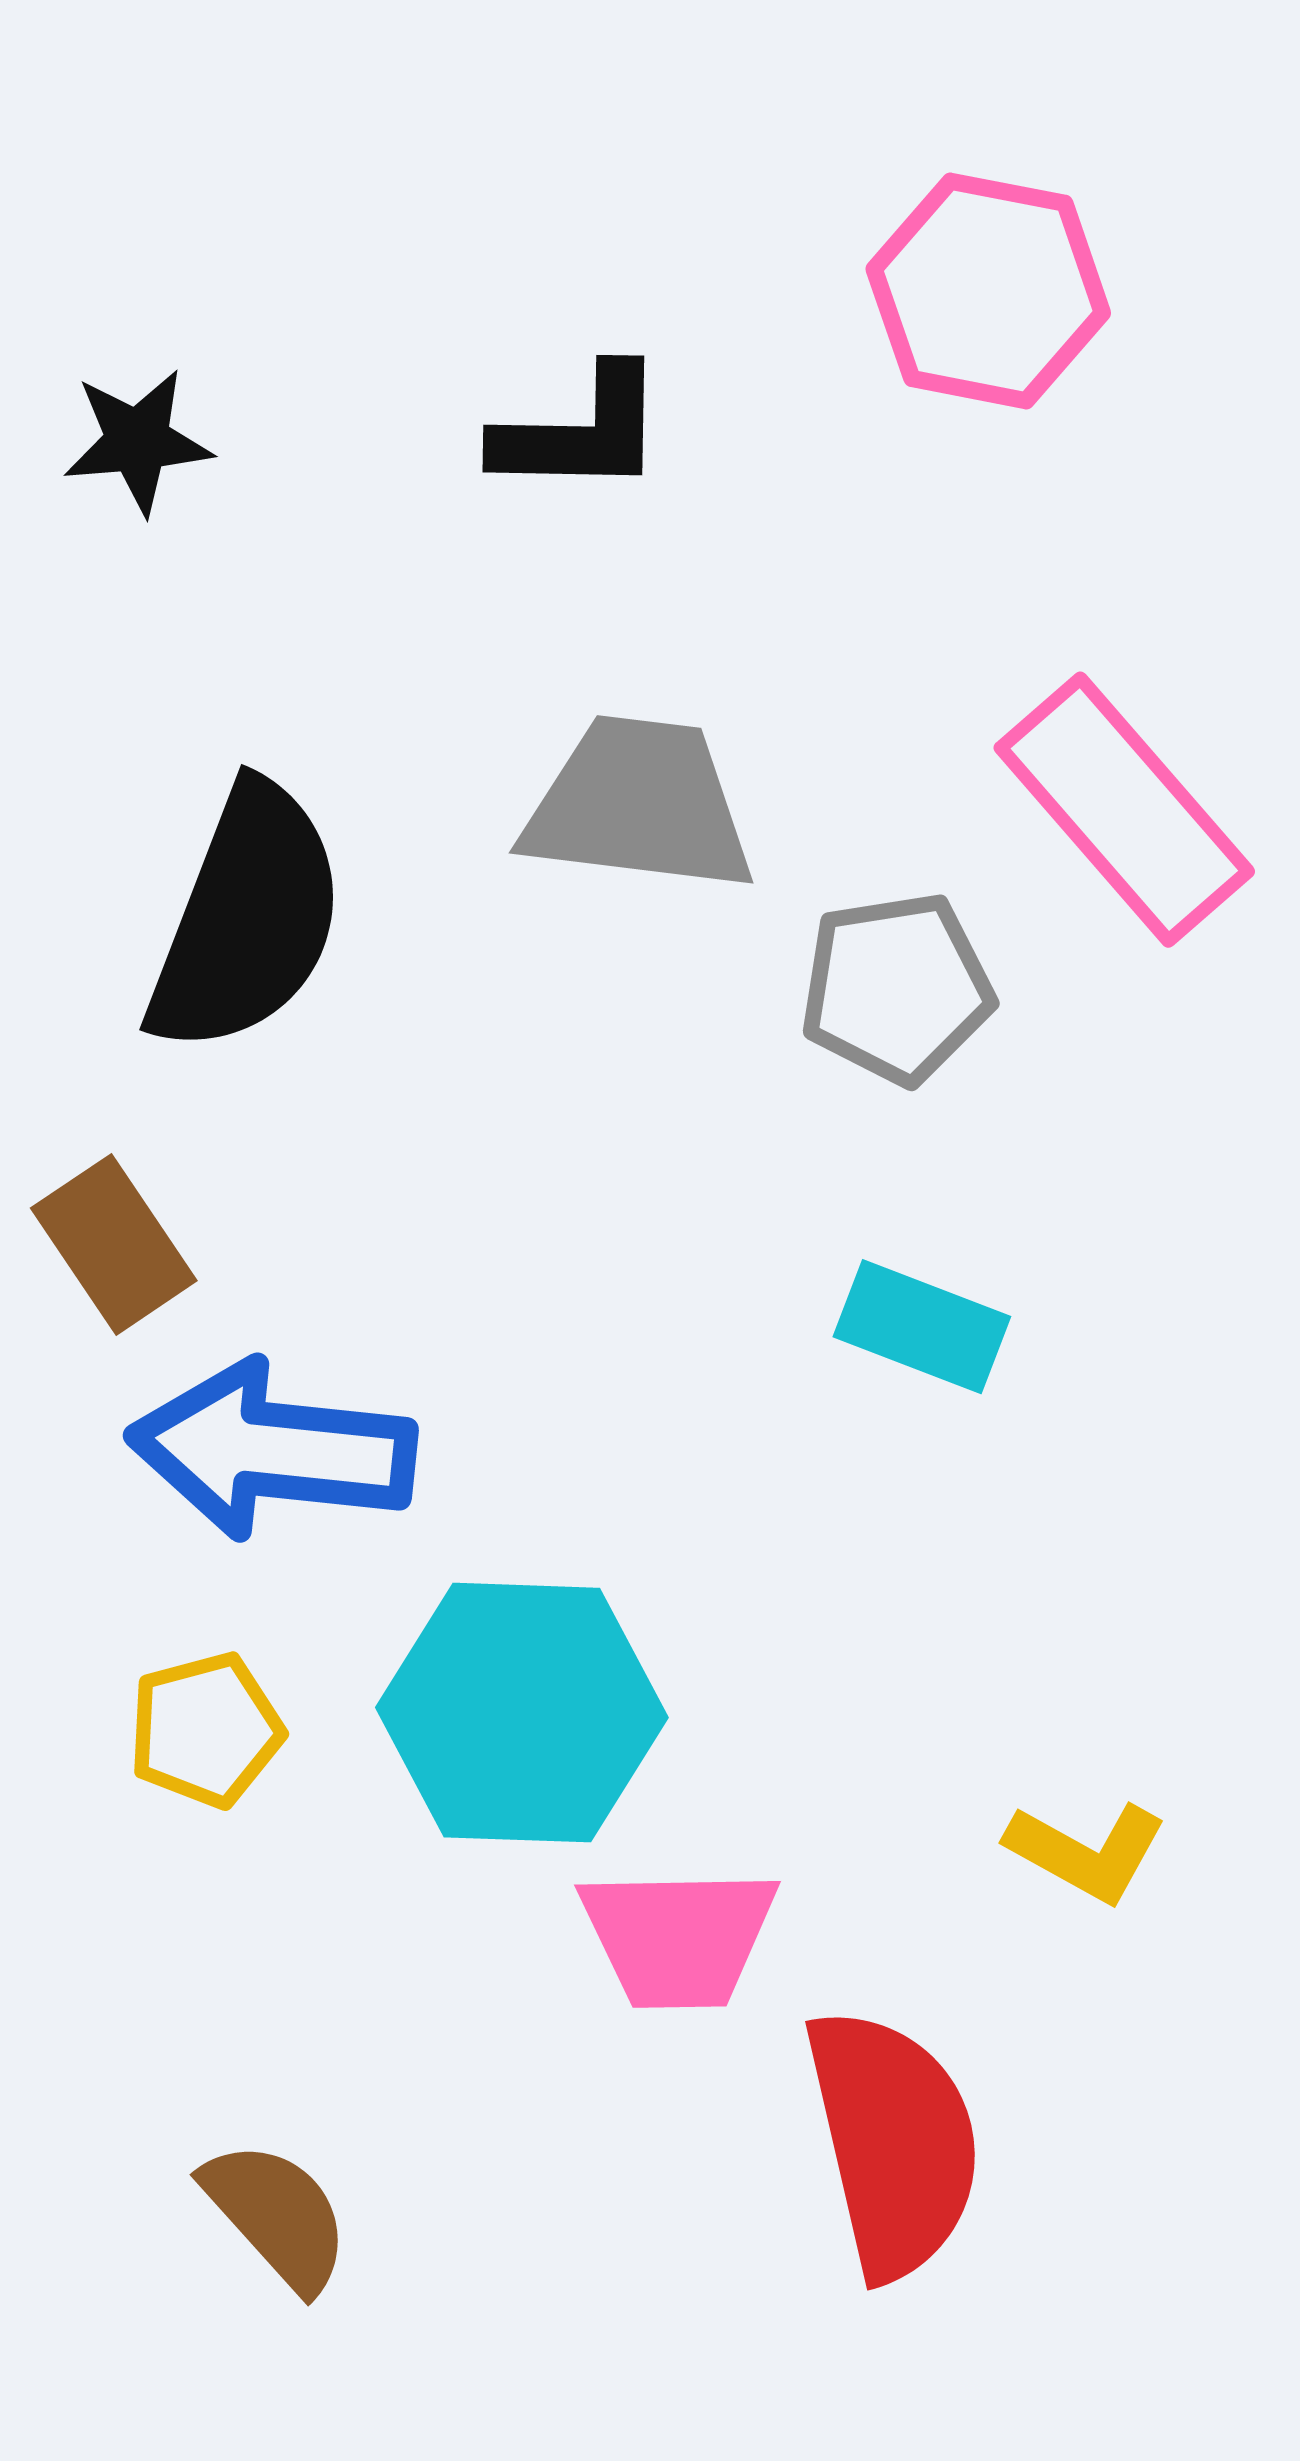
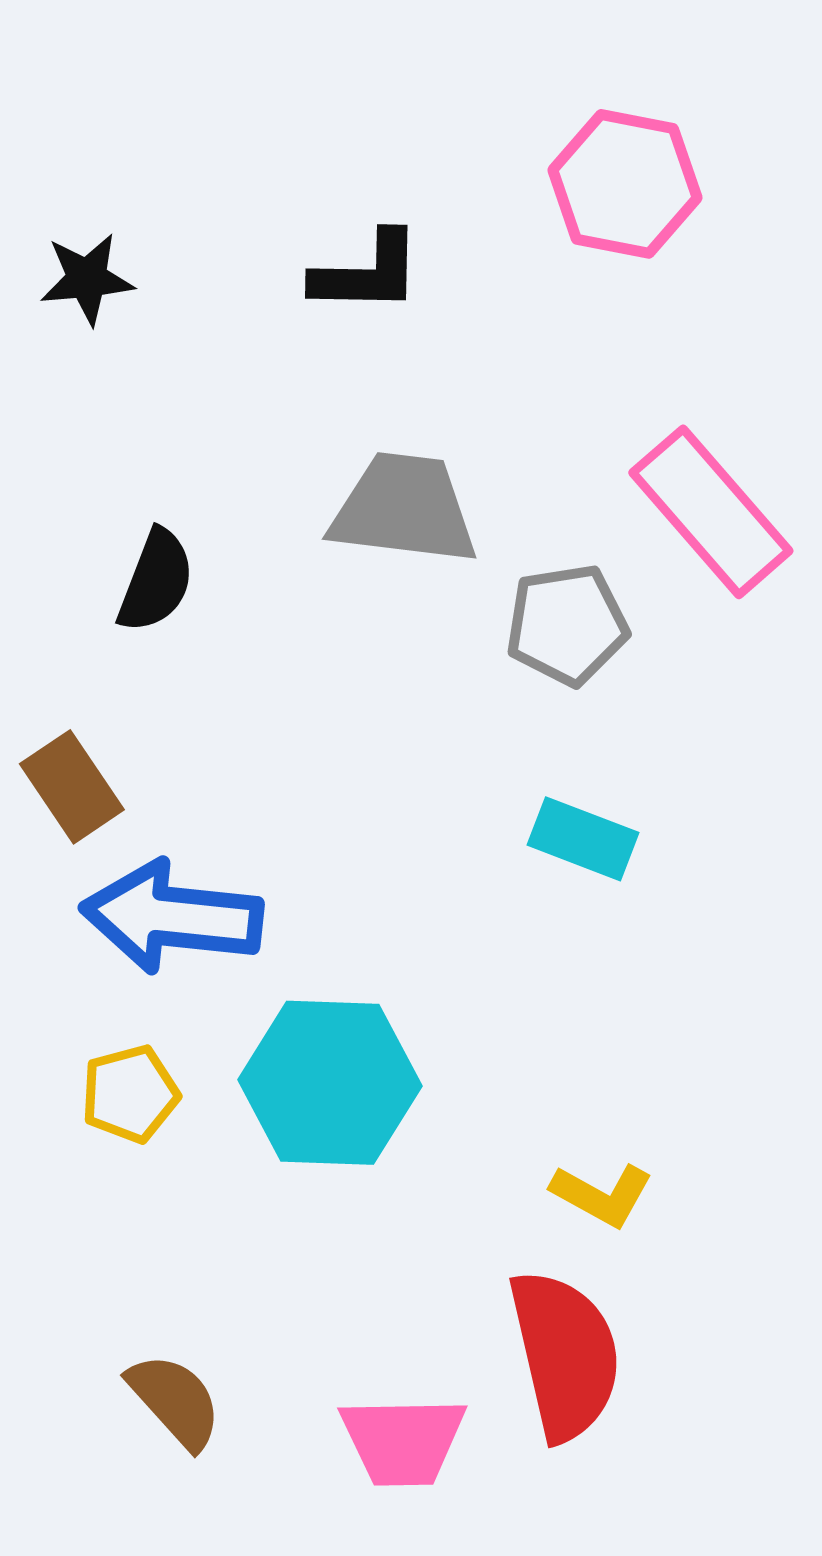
black semicircle: (247, 919) -> (156, 581), size x0.6
yellow L-shape: (1086, 1852) -> (602, 1195), moved
pink trapezoid: (678, 1937) -> (403, 1441), moved

